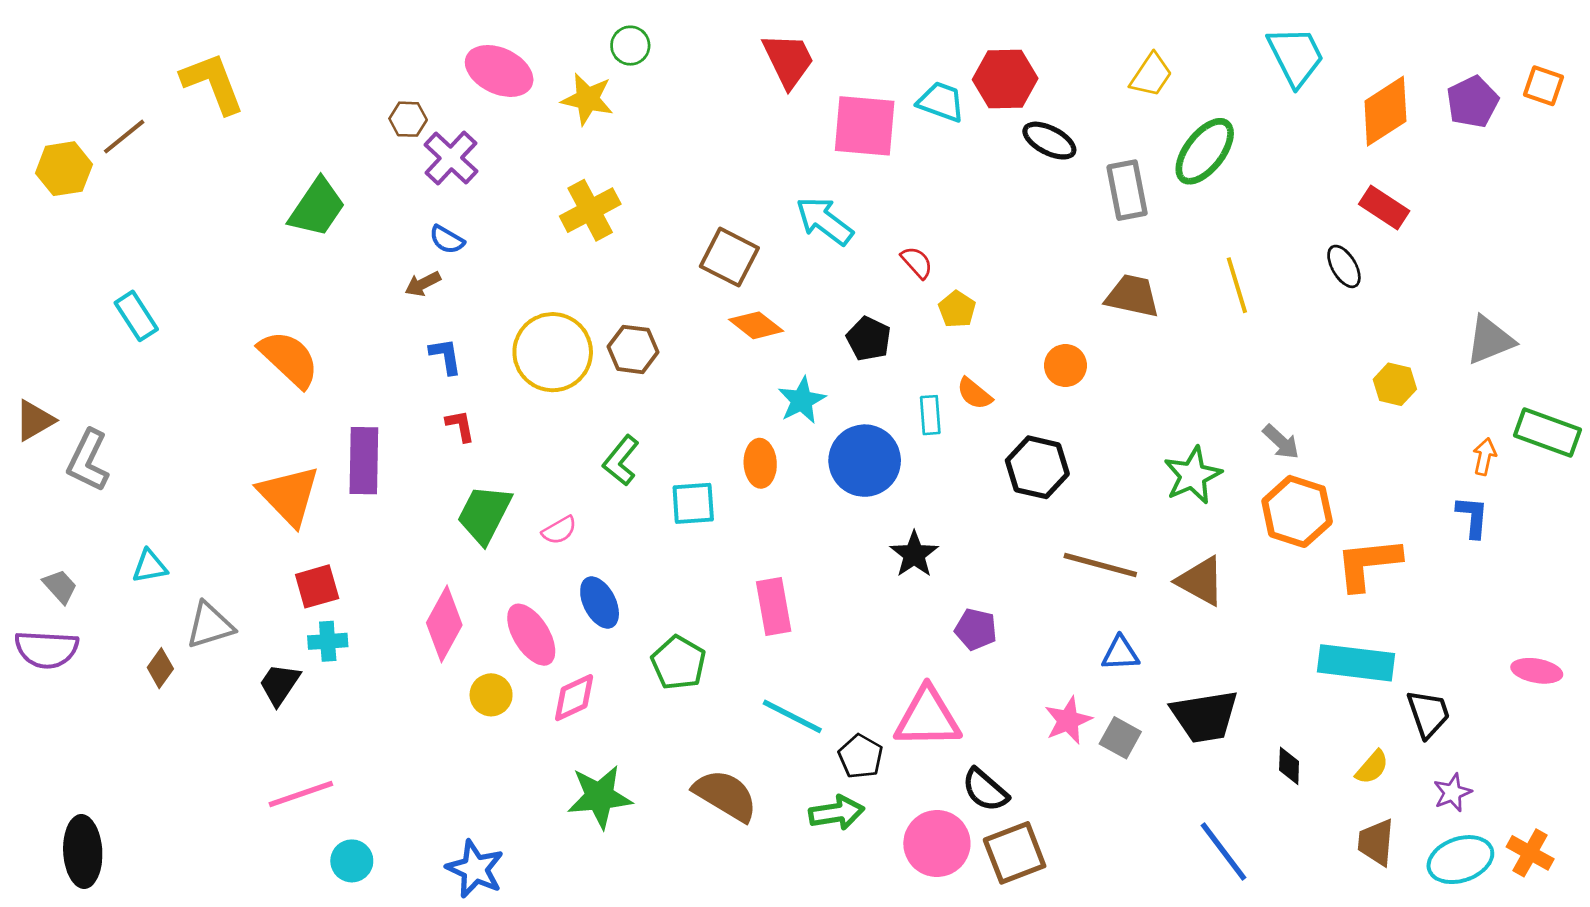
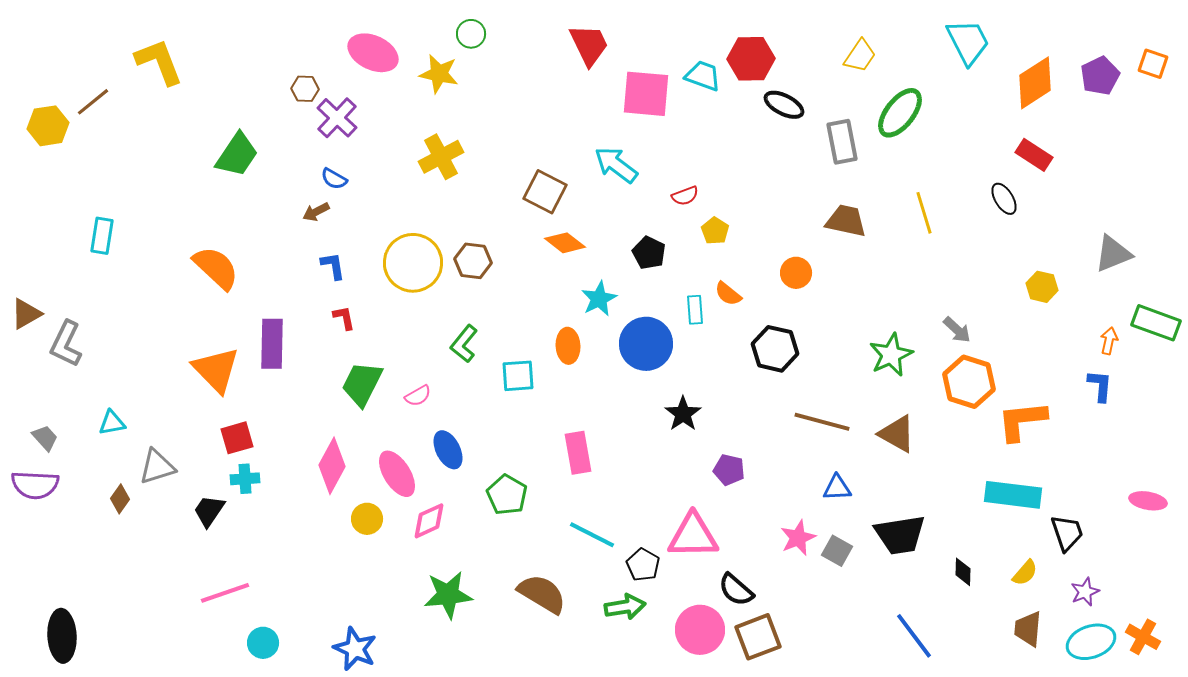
red semicircle: (917, 262) -> (685, 196), turned 112
cyan rectangle: (136, 316) -> (102, 236), turned 42

